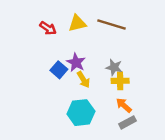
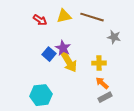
gray star: (114, 67) -> (114, 37), moved
yellow arrow: (83, 80) -> (69, 62), size x1.5
cyan hexagon: (81, 113) -> (41, 95), moved

